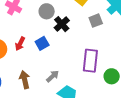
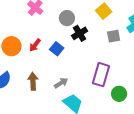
blue square: (42, 43) -> (57, 49), turned -32

